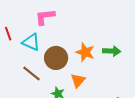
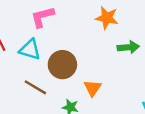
orange star: (85, 52) -> (107, 18), moved

